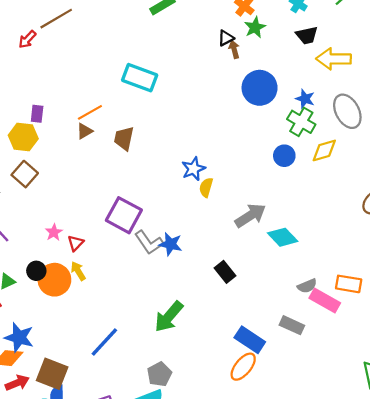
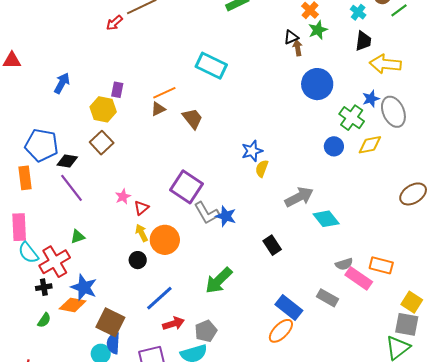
black trapezoid: (307, 35) -> (363, 41), turned -75
blue star: (305, 99) -> (371, 99), moved, turned 30
brown trapezoid: (124, 138) -> (193, 119), turned 125
black circle: (36, 271) -> (138, 260), moved
orange circle: (54, 280) -> (165, 240), moved
red arrow: (17, 383) -> (173, 324), moved

